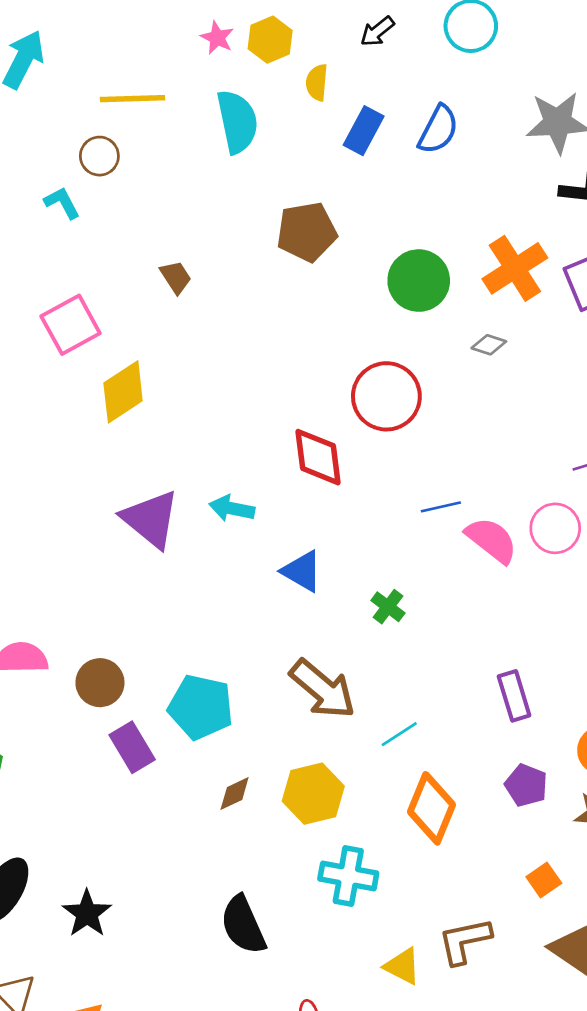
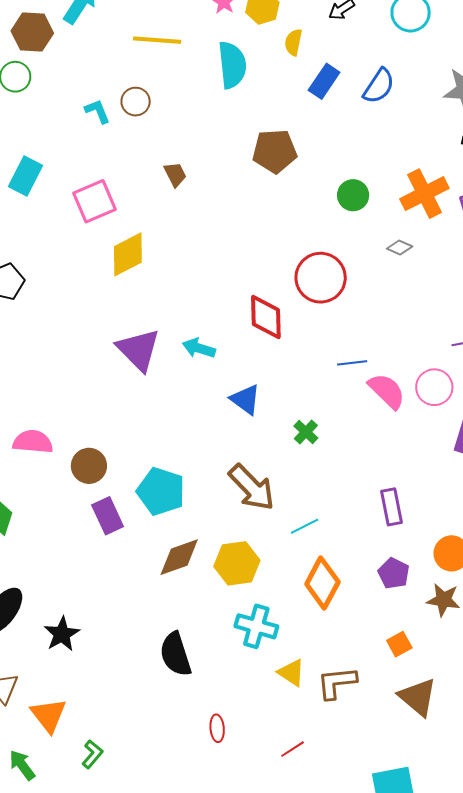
brown circle: (99, 156) -> (136, 102), moved
green circle: (419, 281) -> (353, 195), size x0.7
brown diamond: (235, 793) -> (179, 557), size x1.6
yellow triangle: (402, 966) -> (291, 673), moved

